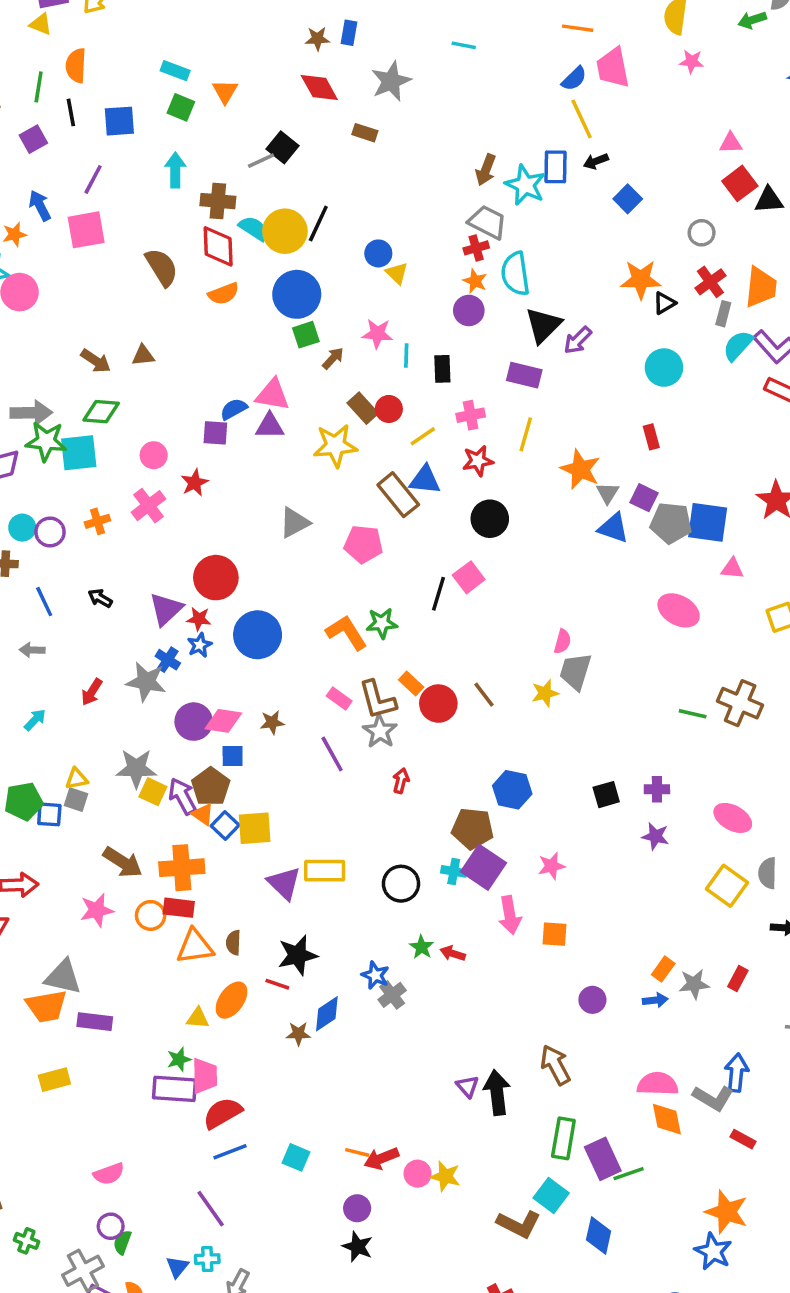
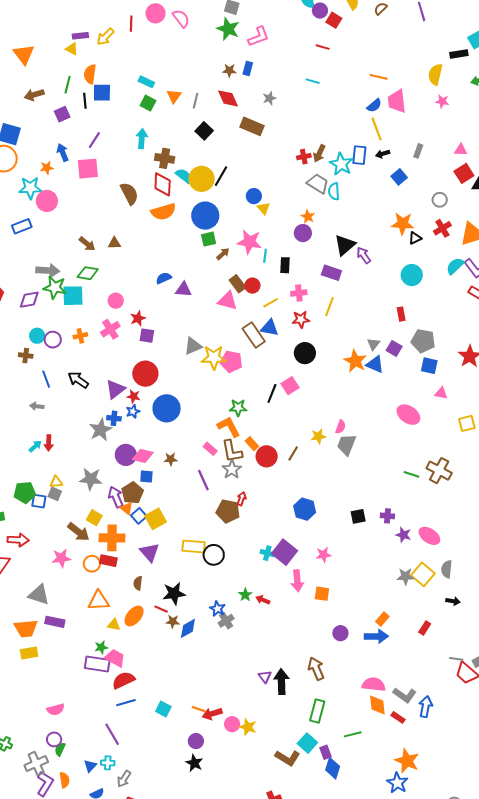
gray star: (391, 81) -> (269, 98), size x0.6
blue square: (119, 121) -> (102, 93), moved
brown rectangle: (365, 133) -> (252, 126), size x1.6
gray line: (261, 161) -> (196, 101), moved, turned -56
red cross: (476, 248) -> (304, 157), moved
cyan semicircle: (515, 274) -> (334, 191), moved, size x0.7
orange semicircle: (224, 294) -> (163, 212), size x1.4
gray rectangle: (723, 314) -> (418, 151), moved
pink star: (377, 334) -> (249, 242), size x1.4
purple arrow: (578, 340) -> (364, 255), turned 96
pink triangle: (272, 395) -> (227, 301), moved
purple square: (215, 433) -> (147, 336), moved
yellow star: (335, 446) -> (214, 357), moved
orange star: (580, 469) -> (355, 361), moved
blue square: (708, 522) -> (429, 366), size x0.7
gray pentagon: (671, 523) -> (423, 341), moved
black arrow: (100, 598) -> (78, 380), size x1.5
orange L-shape: (347, 632) -> (229, 427), moved
blue cross: (168, 660) -> (114, 418), turned -32
gray star: (146, 682) -> (101, 430), turned 30
red arrow: (92, 692) -> (49, 443), moved, turned -35
yellow star: (545, 693) -> (318, 436), moved
brown line: (484, 695) -> (293, 453), turned 63
yellow square: (153, 792) -> (94, 518), moved
yellow square: (255, 828) -> (156, 519), turned -30
brown pentagon: (473, 828) -> (228, 511), moved
purple star: (655, 836) -> (403, 535), moved
purple triangle: (284, 883) -> (150, 552), moved
black circle: (401, 884) -> (214, 555), moved
orange triangle: (195, 947) -> (99, 601), moved
gray star: (694, 984) -> (406, 576), moved
blue arrow: (655, 1000) -> (376, 636), size x1.6
orange trapezoid: (46, 1006) -> (26, 628), moved
brown star: (298, 1034) -> (173, 622), moved
blue arrow: (736, 1073) -> (425, 707), moved
pink trapezoid: (205, 1076) -> (115, 658), turned -65
red rectangle: (743, 1139) -> (398, 717), moved
purple rectangle: (603, 1159) -> (325, 752), moved, size x0.6

